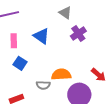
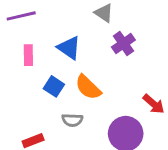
blue square: (20, 63) -> (54, 86), moved
orange semicircle: (61, 74) -> (88, 87), moved, turned -132

